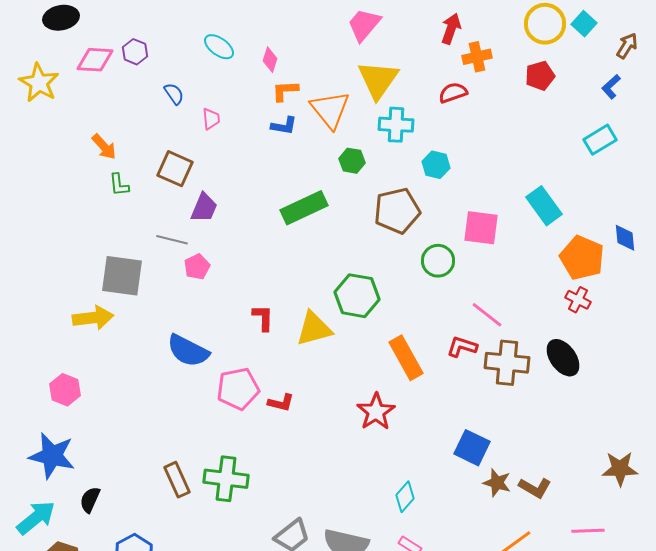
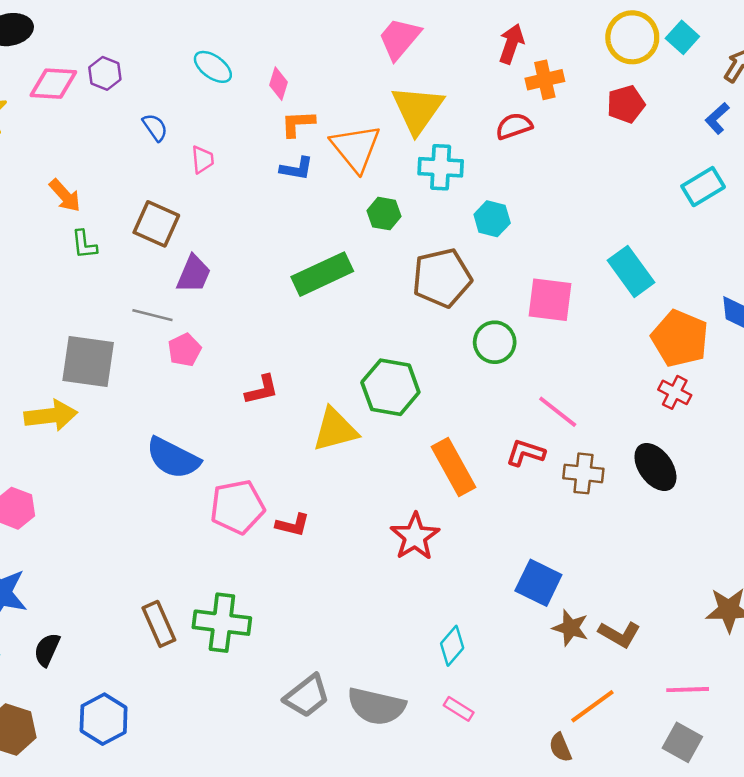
red L-shape: (263, 318) -> (262, 390), moved, turned 76
brown cross: (507, 363) -> (583, 473), size x0.7

